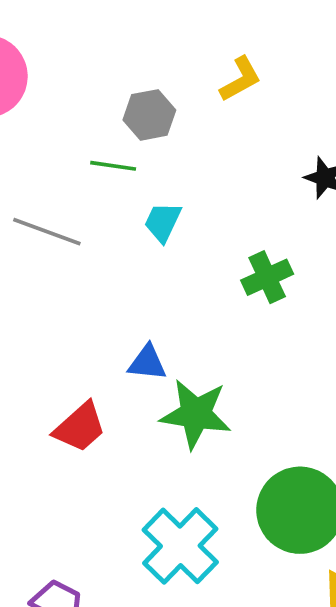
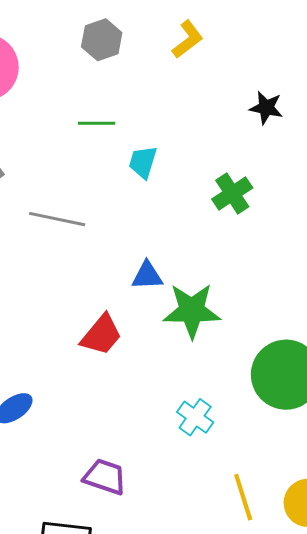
gray hexagon: (149, 115) -> (102, 40), moved
gray line: (47, 232) -> (57, 219), moved
cyan cross: (180, 546) -> (195, 417), size x0.6

